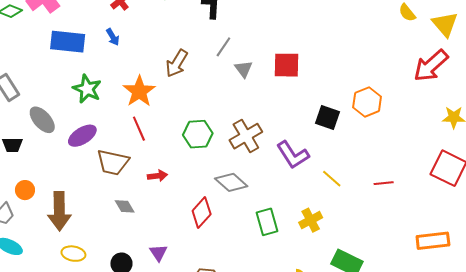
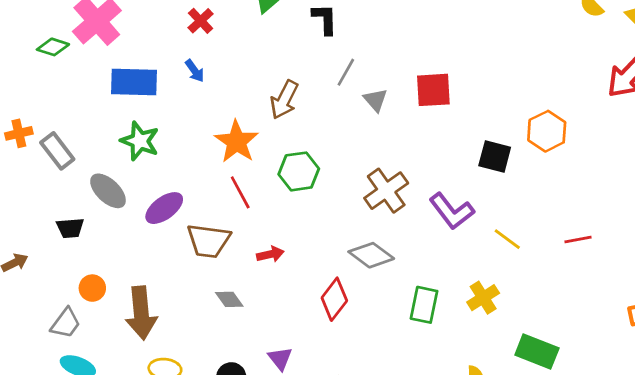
green star: (87, 89) -> (140, 141), moved
green hexagon: (198, 134) -> (299, 171), moved
green rectangle: (267, 222) -> (424, 305), turned 32

